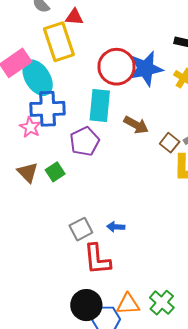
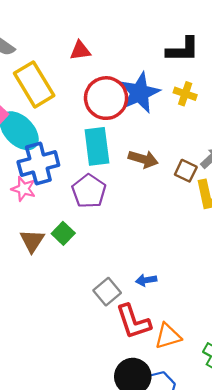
red triangle: (74, 17) -> (80, 50), moved
brown triangle: (28, 172) -> (32, 241), turned 30
orange triangle: (128, 304) -> (168, 336), moved

